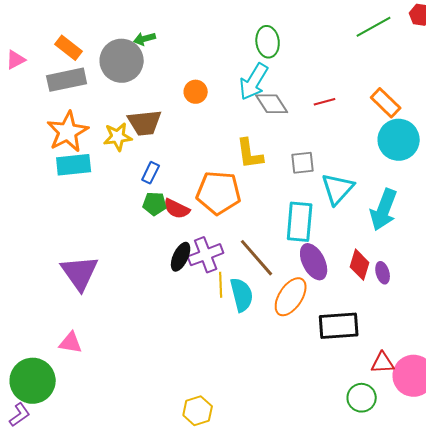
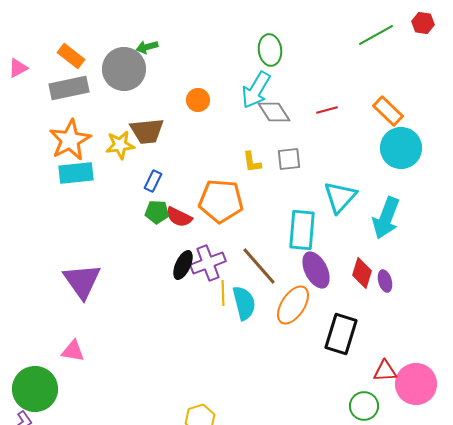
yellow L-shape: (250, 154) -> (252, 162), size x0.7
gray square: (303, 163) -> (289, 159), moved
black rectangle: (339, 326) -> (341, 334), turned -69

